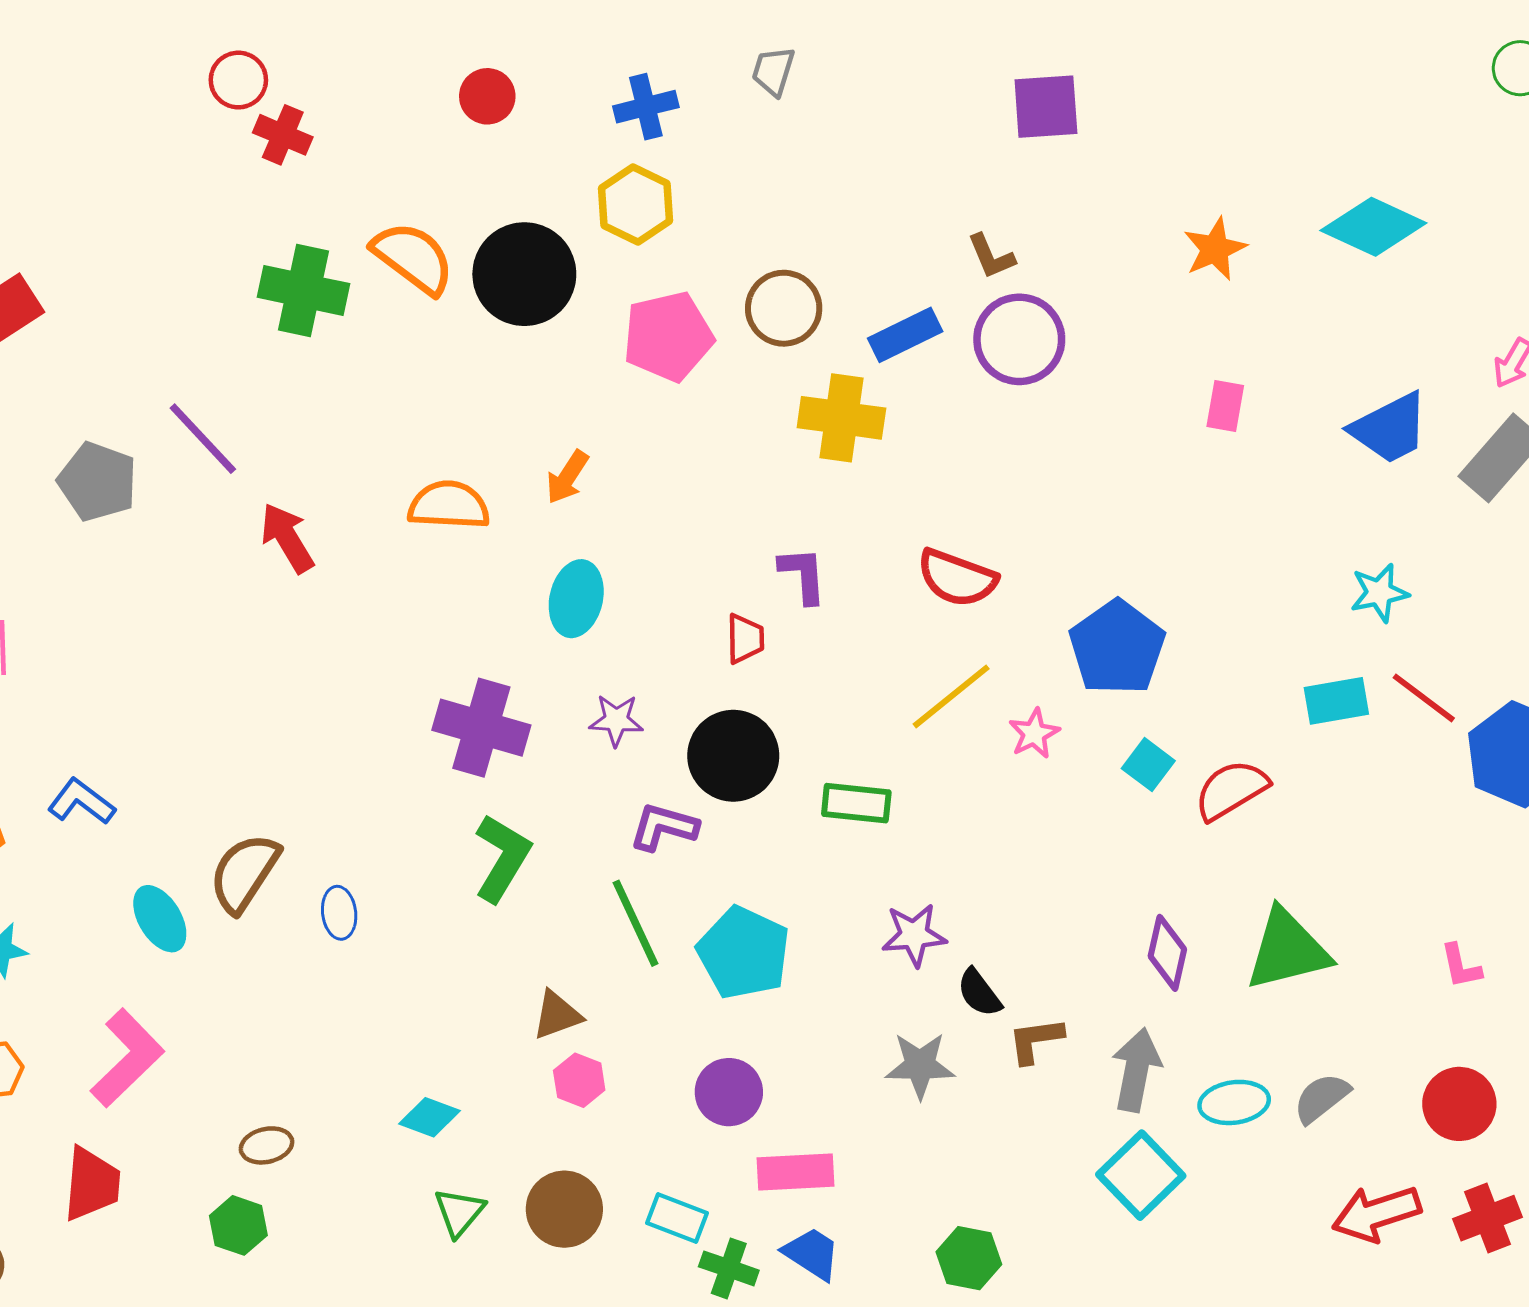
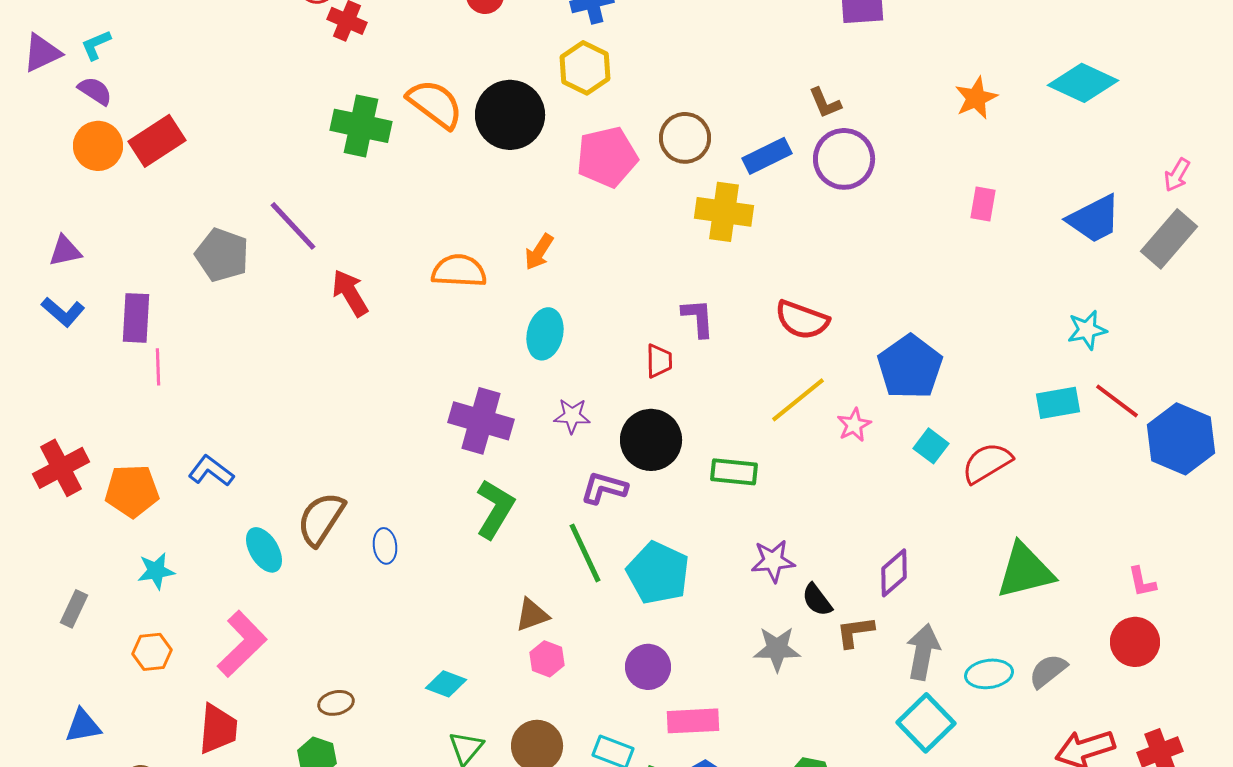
purple diamond: (1167, 953) -> (894, 573), moved, turned 36
red circle: (1459, 1104) -> (1135, 642), moved

